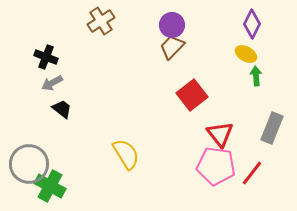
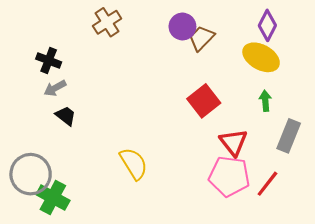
brown trapezoid: (172, 47) -> (202, 38), moved
yellow ellipse: (246, 54) -> (261, 57), size x1.6
green arrow: (256, 76) -> (265, 101), moved

